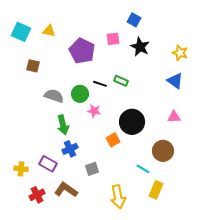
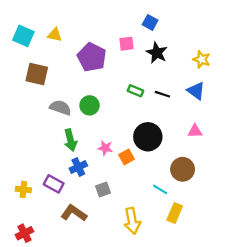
brown square: (33, 66) -> (37, 74), size x1.5
black line: (100, 84) -> (162, 94), moved
pink star: (94, 111) -> (105, 148), moved
red cross: (37, 195) -> (25, 233), moved

